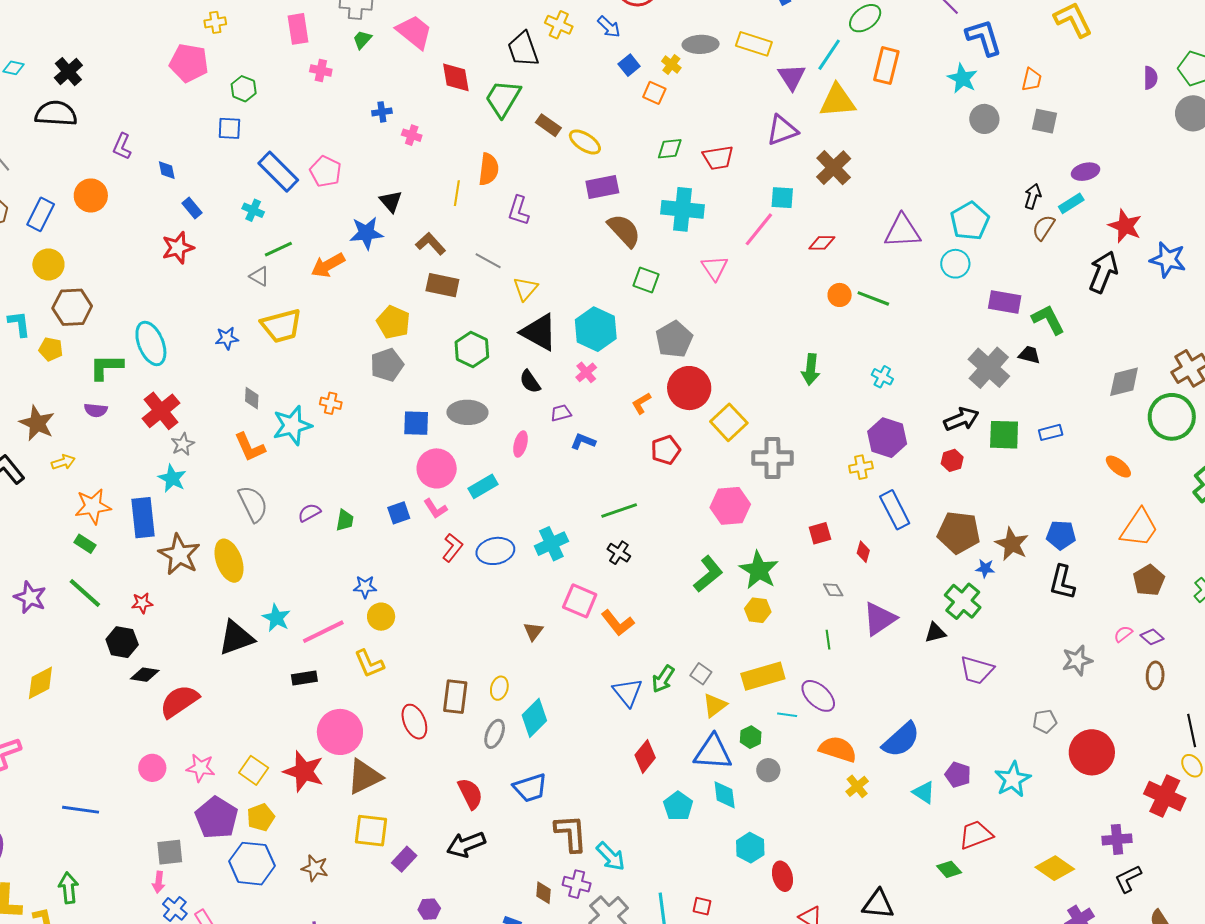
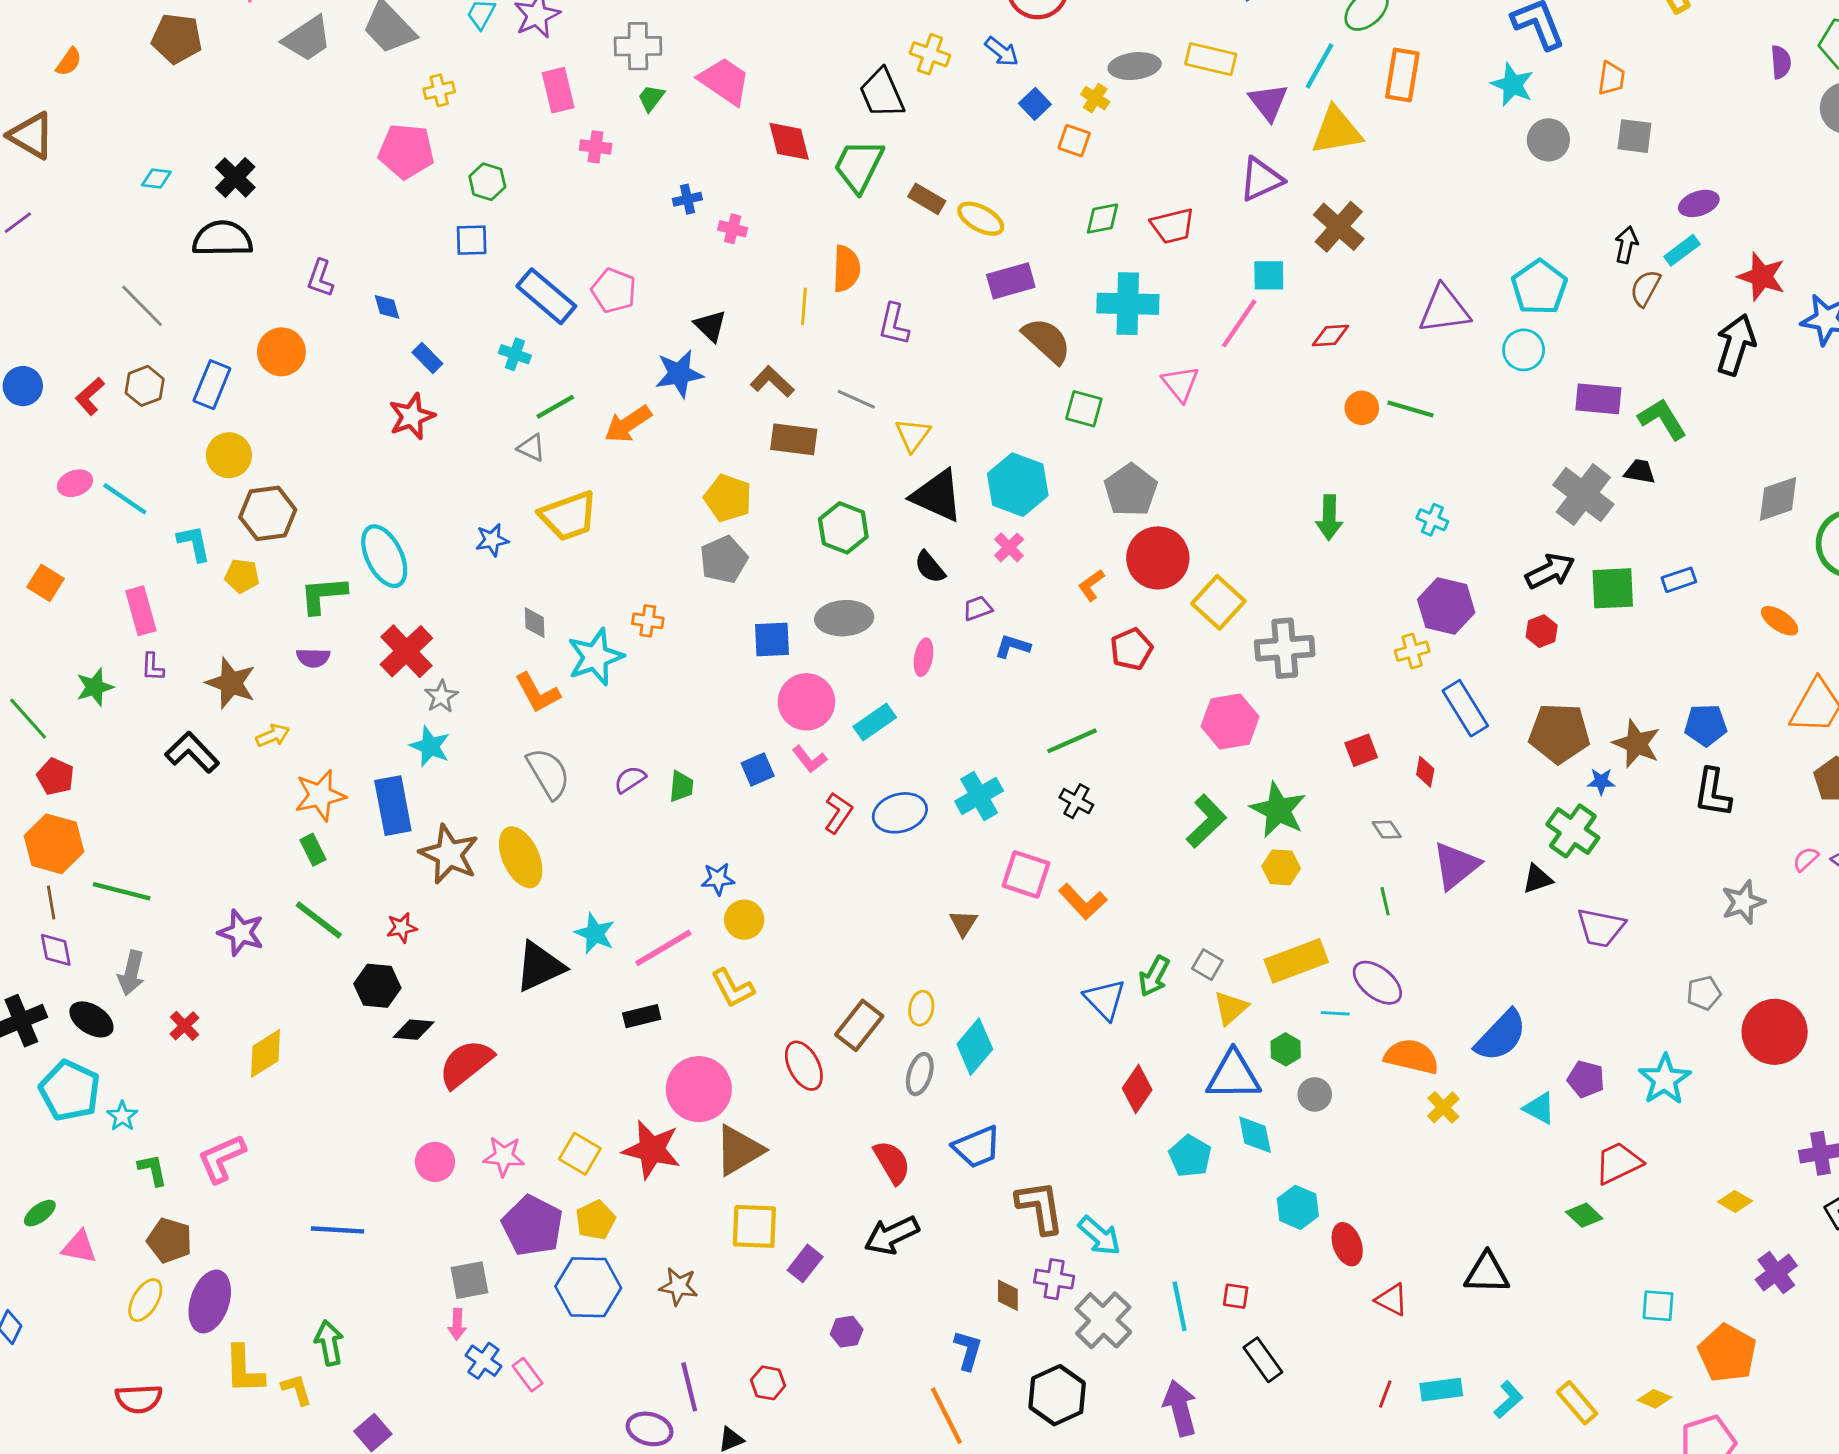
green rectangle: (85, 544) -> (313, 850), turned 35
brown rectangle: (455, 697) -> (859, 1025), turned 36
yellow diamond: (1055, 868) -> (1735, 1201), size x0.6

